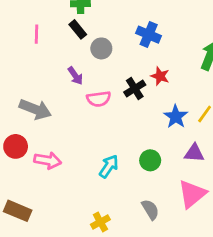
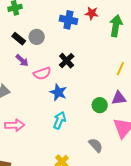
black rectangle: (78, 29) -> (19, 39), moved
red star: (160, 76) -> (92, 13), moved
blue star: (176, 117) -> (58, 92), moved
green circle: (150, 160) -> (100, 105), moved

